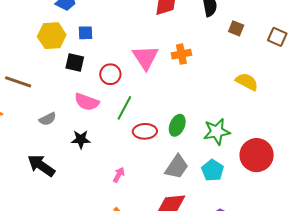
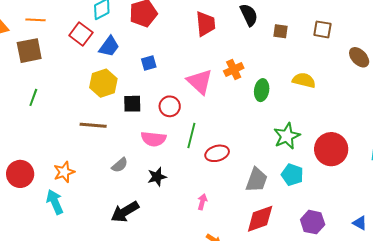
blue square: (86, 33) -> (149, 63), moved
brown line: (18, 82) -> (93, 125), moved
green ellipse: (177, 125) -> (262, 90), moved
black arrow: (41, 166) -> (125, 212), turned -52

